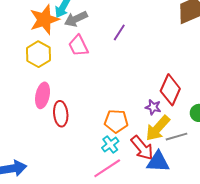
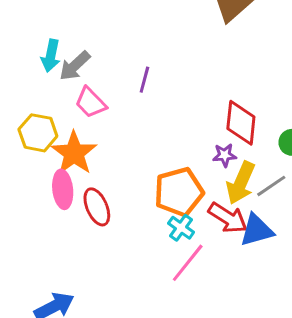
orange star: (44, 20) -> (74, 153), moved
purple line: (119, 32) -> (144, 80), moved
orange pentagon: (116, 121) -> (179, 192), size x1.4

